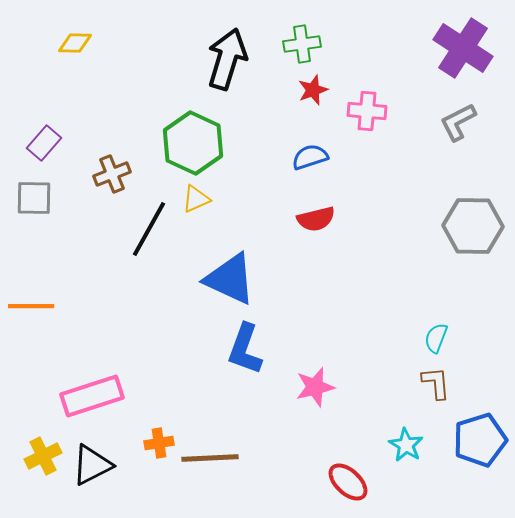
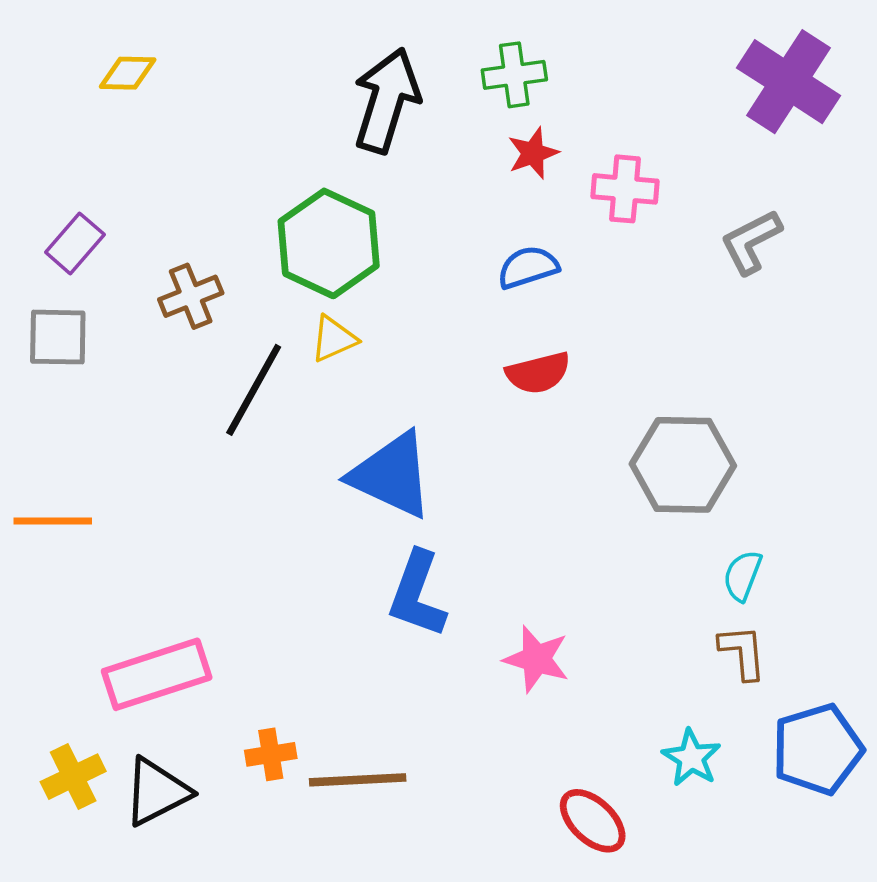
gray L-shape: (458, 122) -> (751, 242), moved
gray hexagon: (473, 226) -> (683, 465), moved
pink star: (315, 387) -> (536, 659), turned 30

